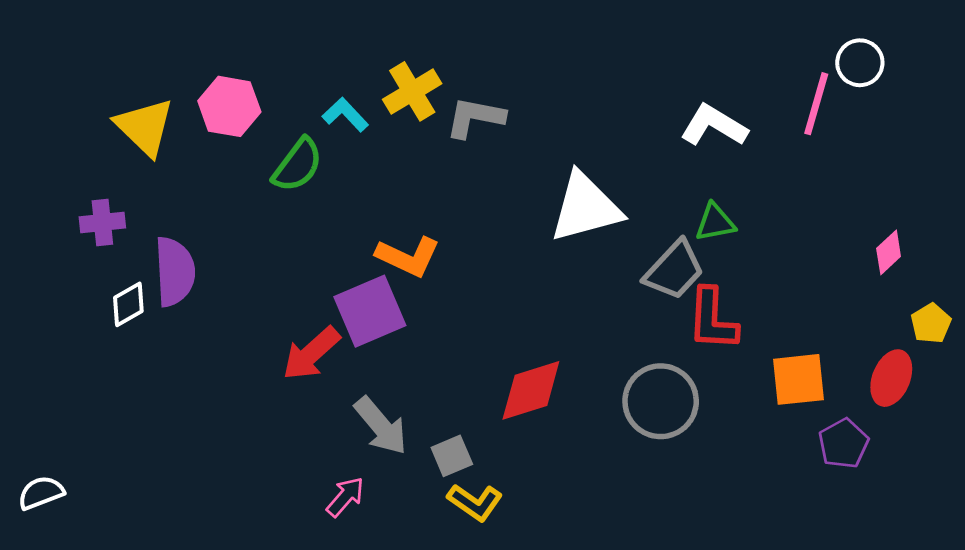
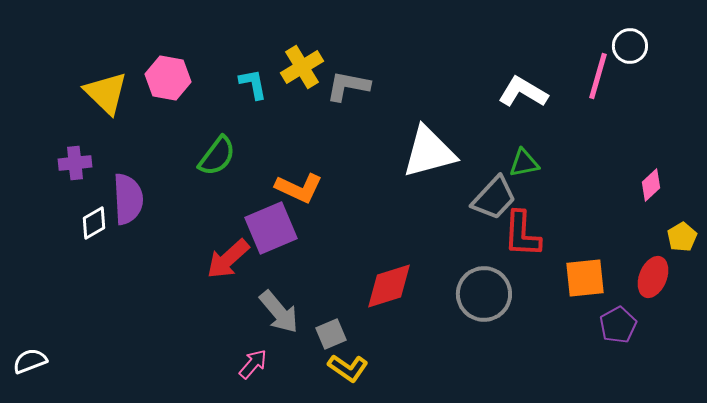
cyan L-shape: (345, 115) -> (253, 84), turned 32
green semicircle: (298, 165) -> (217, 156), moved

